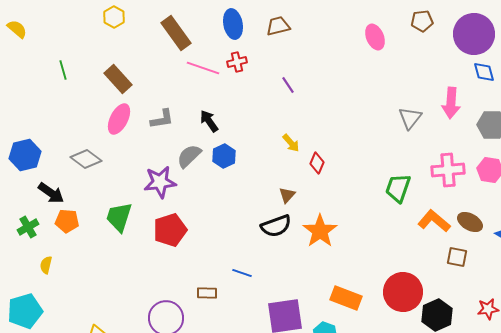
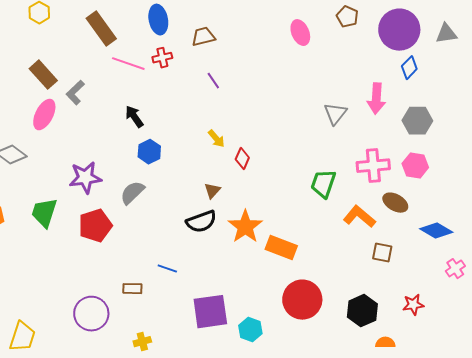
brown pentagon: (422, 21) -> (347, 17), turned 30
brown trapezoid: (278, 26) -> (203, 37), moved
blue diamond: (484, 72) -> (409, 68), turned 60
gray L-shape: (162, 119) -> (75, 93), moved, turned 145
gray semicircle: (189, 156) -> (132, 193), moved
brown ellipse: (470, 222) -> (395, 203), moved
red circle: (403, 292) -> (302, 300), moved
orange rectangle: (346, 298) -> (281, 248), moved

